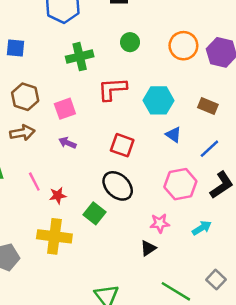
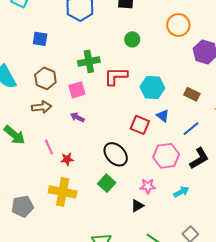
orange circle: (183, 46) -> (178, 25), moved
green cross: (80, 57) -> (89, 61), moved
red square: (122, 145) -> (140, 125), moved
green square: (95, 213) -> (107, 183), moved

